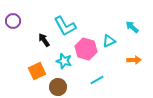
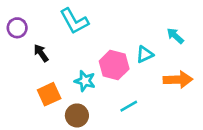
cyan L-shape: (65, 26) -> (74, 21), moved
black arrow: (44, 40) -> (41, 53), moved
orange arrow: (134, 60) -> (178, 80), size x1.5

